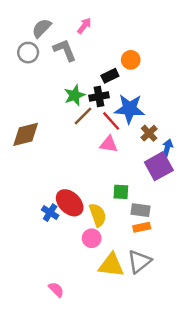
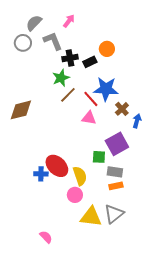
black cross: (99, 97) -> (70, 58), moved
purple square: (159, 166) -> (117, 144), moved
blue cross: (50, 213) -> (41, 174), turned -32

